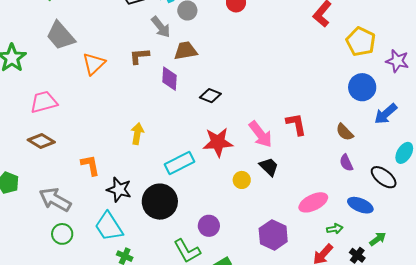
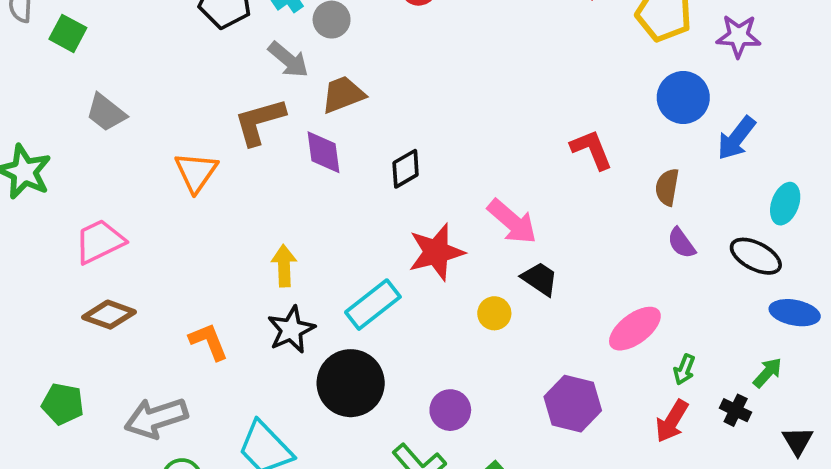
gray trapezoid: (60, 36) -> (106, 113), size x0.7
brown L-shape: (139, 56) -> (259, 122), size x1.4
orange triangle: (94, 64) -> (196, 172), moved
black diamond: (210, 96) -> (406, 169), turned -40
red L-shape: (296, 124) -> (592, 150), moved
brown semicircle: (345, 132) -> (667, 187), turned 66
black star: (119, 190) -> (291, 330), moved, turned -30
gray arrow: (55, 200) -> (156, 418), turned -36
blue ellipse: (360, 205) -> (795, 313), moved
green arrow: (335, 229) -> (684, 369), turned 133

